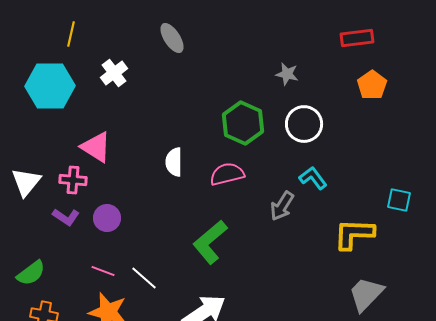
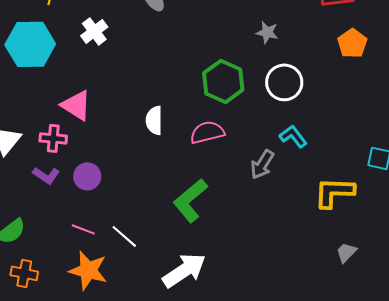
gray trapezoid: (366, 294) -> (346, 252), size x0.6

